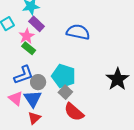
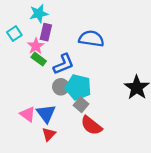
purple rectangle: (37, 24) -> (46, 32), turned 63
blue L-shape: (24, 75) -> (64, 64), moved
gray circle: (38, 82) -> (61, 87), moved

